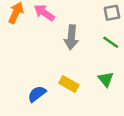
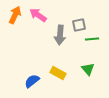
gray square: (112, 13) -> (79, 25), moved
green line: (111, 42) -> (92, 39), turned -40

